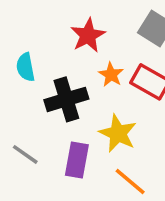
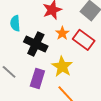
black cross: (66, 99) -> (36, 44), turned 35

